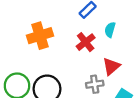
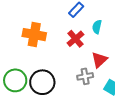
orange cross: (40, 36) -> (34, 35), turned 30

